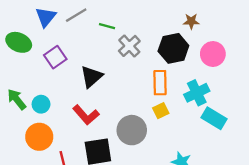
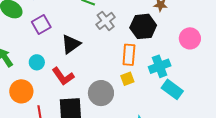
pink circle: (213, 54) -> (190, 38), moved
cyan circle: (41, 104) -> (37, 62), moved

